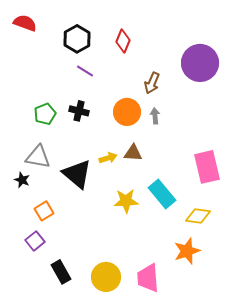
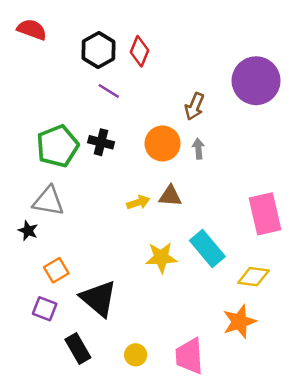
red diamond: (123, 41) -> (139, 51), moved
green pentagon: (45, 114) -> (57, 146), size x1.5
black triangle: (77, 174) -> (98, 298), moved
purple square: (35, 241) -> (45, 309), turned -30
yellow circle: (106, 277) -> (136, 355), size x0.6

